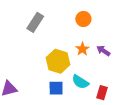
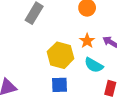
cyan semicircle: (80, 82) -> (94, 65), moved

